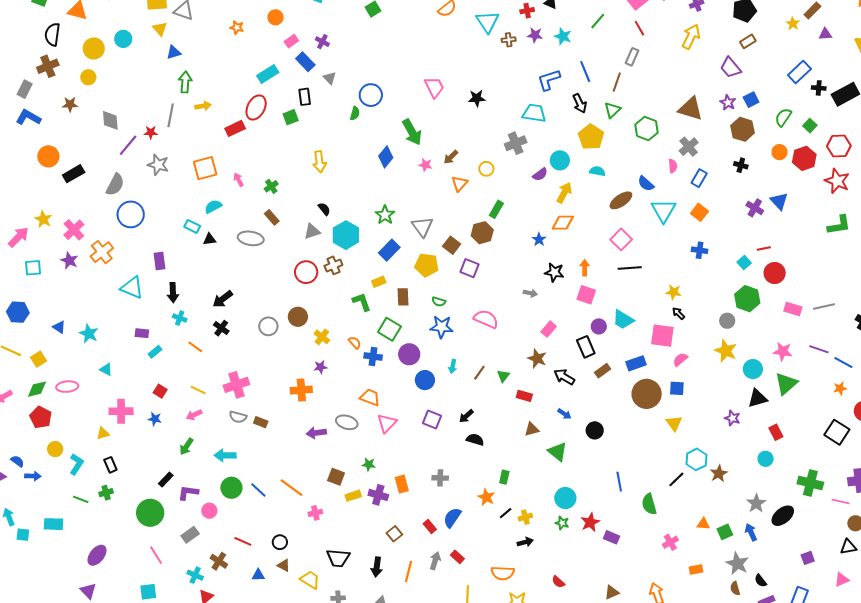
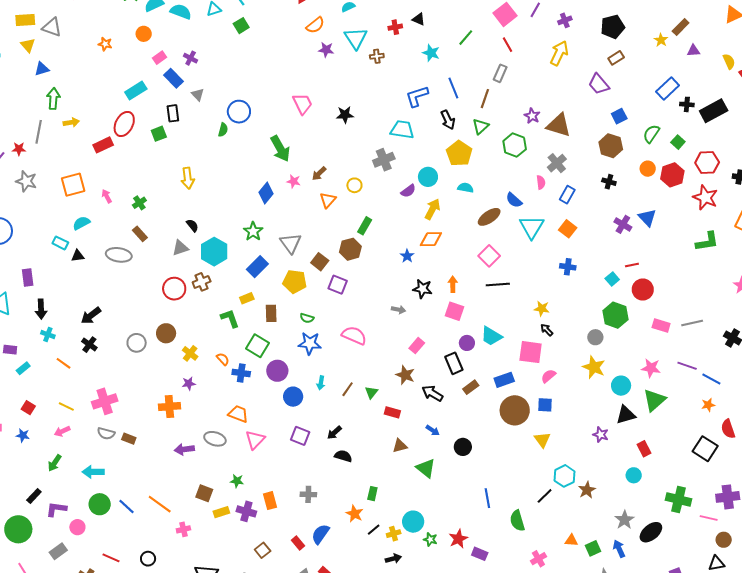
purple star: (535, 35) -> (326, 50), moved
purple star: (728, 103) -> (532, 116), moved
blue diamond: (386, 157) -> (266, 193), moved
cyan circle: (565, 498) -> (413, 522), moved

